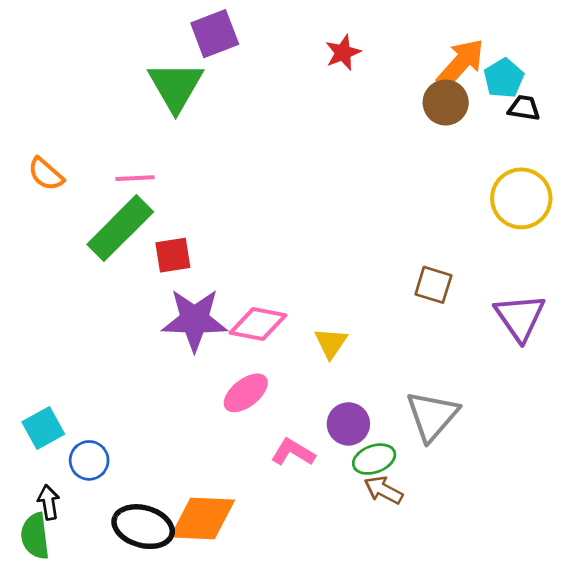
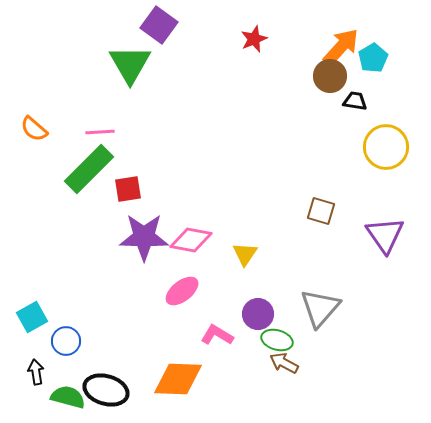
purple square: (215, 34) -> (159, 25), turned -33
black trapezoid: (524, 108) -> (355, 101), moved
green ellipse: (374, 459) -> (277, 340), turned 36
orange diamond: (203, 518) -> (178, 379), moved
green semicircle: (35, 536) -> (68, 397), moved, turned 112

